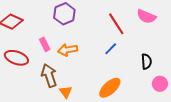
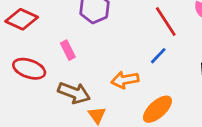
orange arrow: (68, 50) -> (125, 80), moved
brown arrow: (49, 75) -> (74, 93), turned 130

